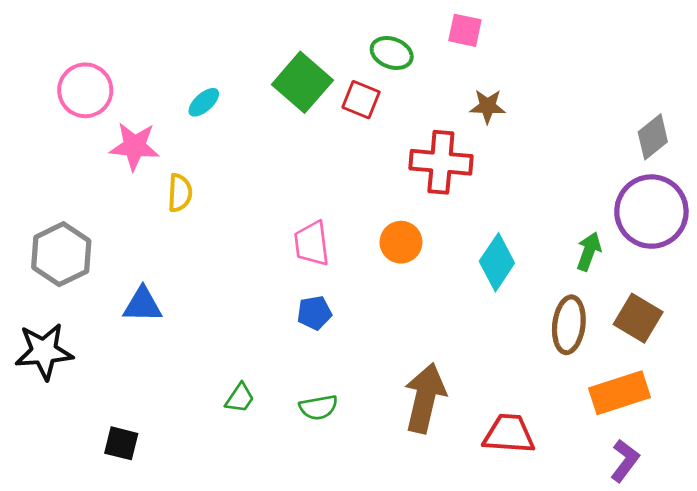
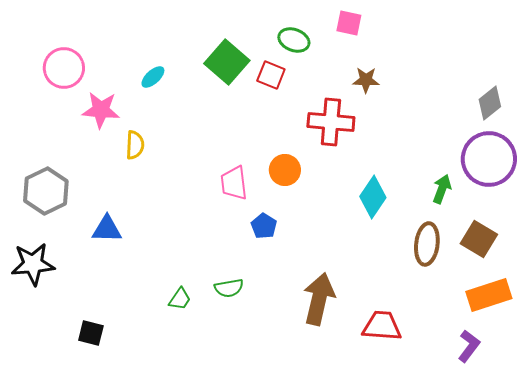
orange circle: (401, 242) -> (285, 170), moved
blue pentagon: (314, 313) -> (264, 226), moved, turned -30
orange rectangle: (619, 393) -> (489, 295), moved
green semicircle: (318, 407) -> (229, 288), moved

